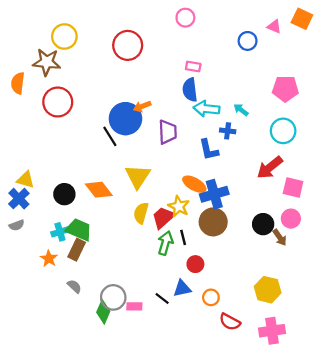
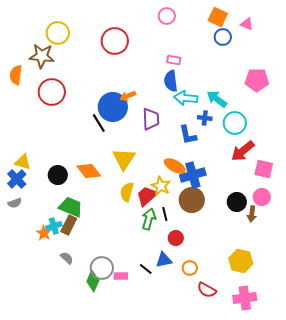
orange square: (302, 19) -> (218, 17), moved
cyan arrow: (241, 110) -> (217, 99), size x1.5
cyan circle: (283, 131) -> (235, 123), moved
cyan cross: (60, 232) -> (54, 226), moved
brown arrow: (280, 237) -> (252, 214), turned 42

